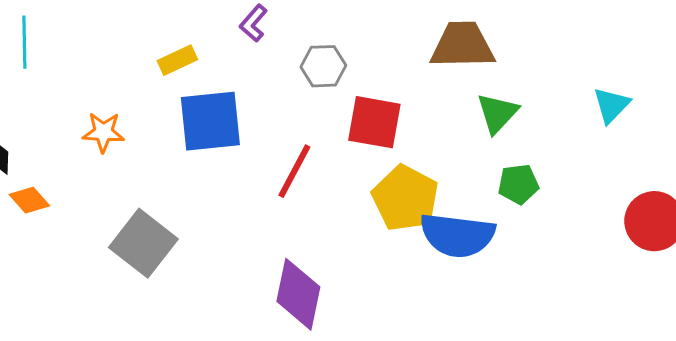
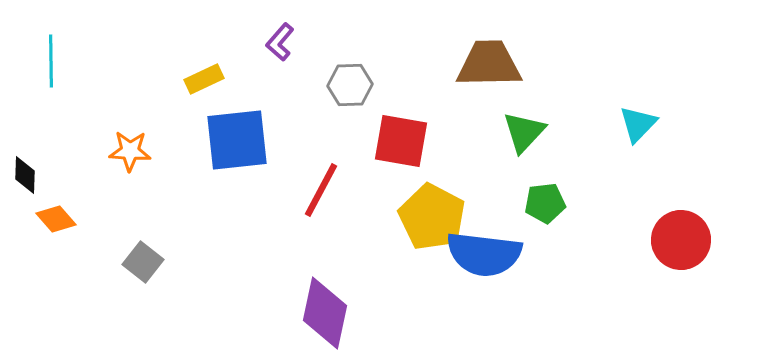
gray square: (143, 243) -> (143, 262), moved, size x0.6

